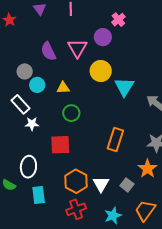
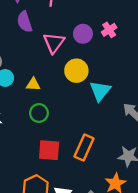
pink cross: (118, 20) -> (109, 30), moved
purple semicircle: (48, 51) -> (25, 22), moved
red square: (60, 145) -> (49, 150), moved

